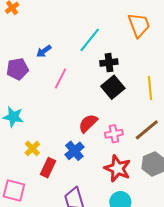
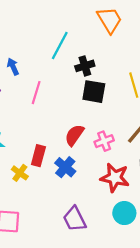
blue arrow: (44, 51) -> (13, 67), turned 112
black square: (113, 87) -> (94, 92), turned -30
red rectangle: (48, 168) -> (38, 156), moved

